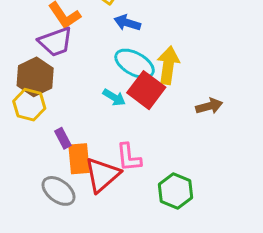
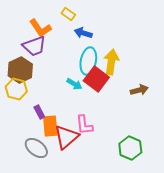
cyan ellipse: (135, 64) -> (88, 61), turned 72
green hexagon: (176, 191) -> (130, 148), moved

